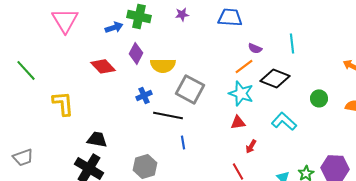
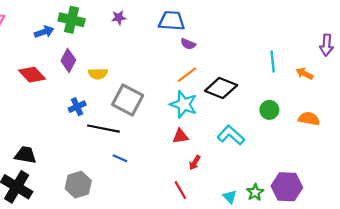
cyan line: (292, 43) -> (273, 62), moved
purple semicircle: (255, 48) -> (188, 44), moved
yellow semicircle: (163, 65) -> (98, 74), size x0.7
blue line: (183, 142) -> (120, 158), turned -56

